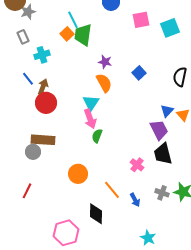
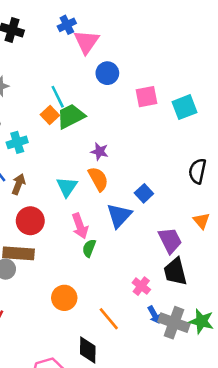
green trapezoid: (83, 35) -> (71, 116), turned 55
blue square: (139, 73) -> (144, 193), moved
red circle: (46, 103) -> (30, 221), moved
cyan triangle: (91, 103) -> (67, 187), moved
blue triangle: (167, 111) -> (119, 216), moved, size x1.5
gray cross: (162, 193) -> (174, 323), size x1.6
blue arrow: (135, 200) -> (154, 315), moved

